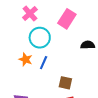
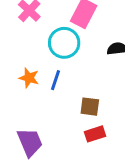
cyan circle: (40, 38) -> (64, 43), moved

